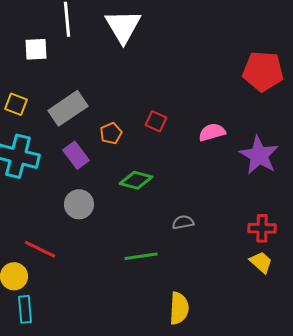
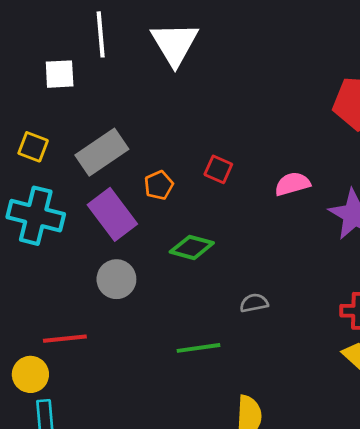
purple rectangle: (76, 155) -> (112, 214), size x1.4
red line: (40, 249) -> (65, 339), turned -32

